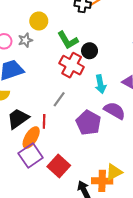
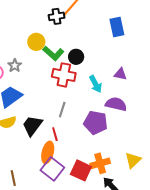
yellow circle: (39, 21) -> (36, 42), moved
black trapezoid: (18, 119) -> (32, 125), moved
orange cross: (102, 181) -> (100, 163), moved

